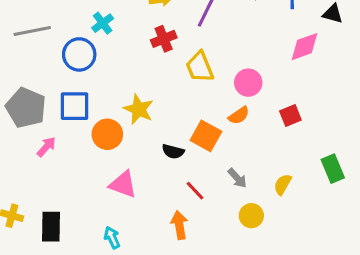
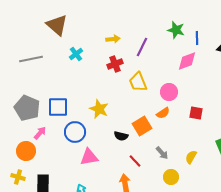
pink diamond: (305, 47) -> (187, 61), moved
blue circle: (79, 54) -> (75, 132), moved
red square: (290, 115) -> (196, 113), turned 32
orange circle: (107, 134) -> (26, 151), moved
orange square: (206, 136) -> (142, 126), turned 30
pink triangle: (123, 184) -> (89, 157), turned -30

